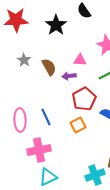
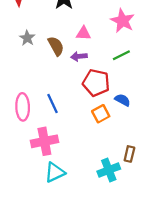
pink triangle: (80, 60) -> (83, 33), moved
red pentagon: (84, 99) -> (96, 83), turned -30
orange square: (78, 125) -> (101, 114), moved

